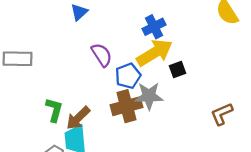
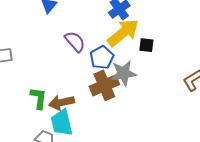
black square: (178, 69) -> (146, 45), turned 35
brown arrow: (78, 118) -> (61, 102), turned 40

